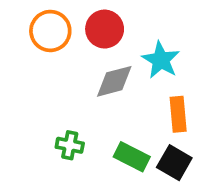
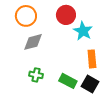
red circle: (105, 29) -> (66, 15), moved
gray diamond: (114, 81) -> (33, 42), moved

